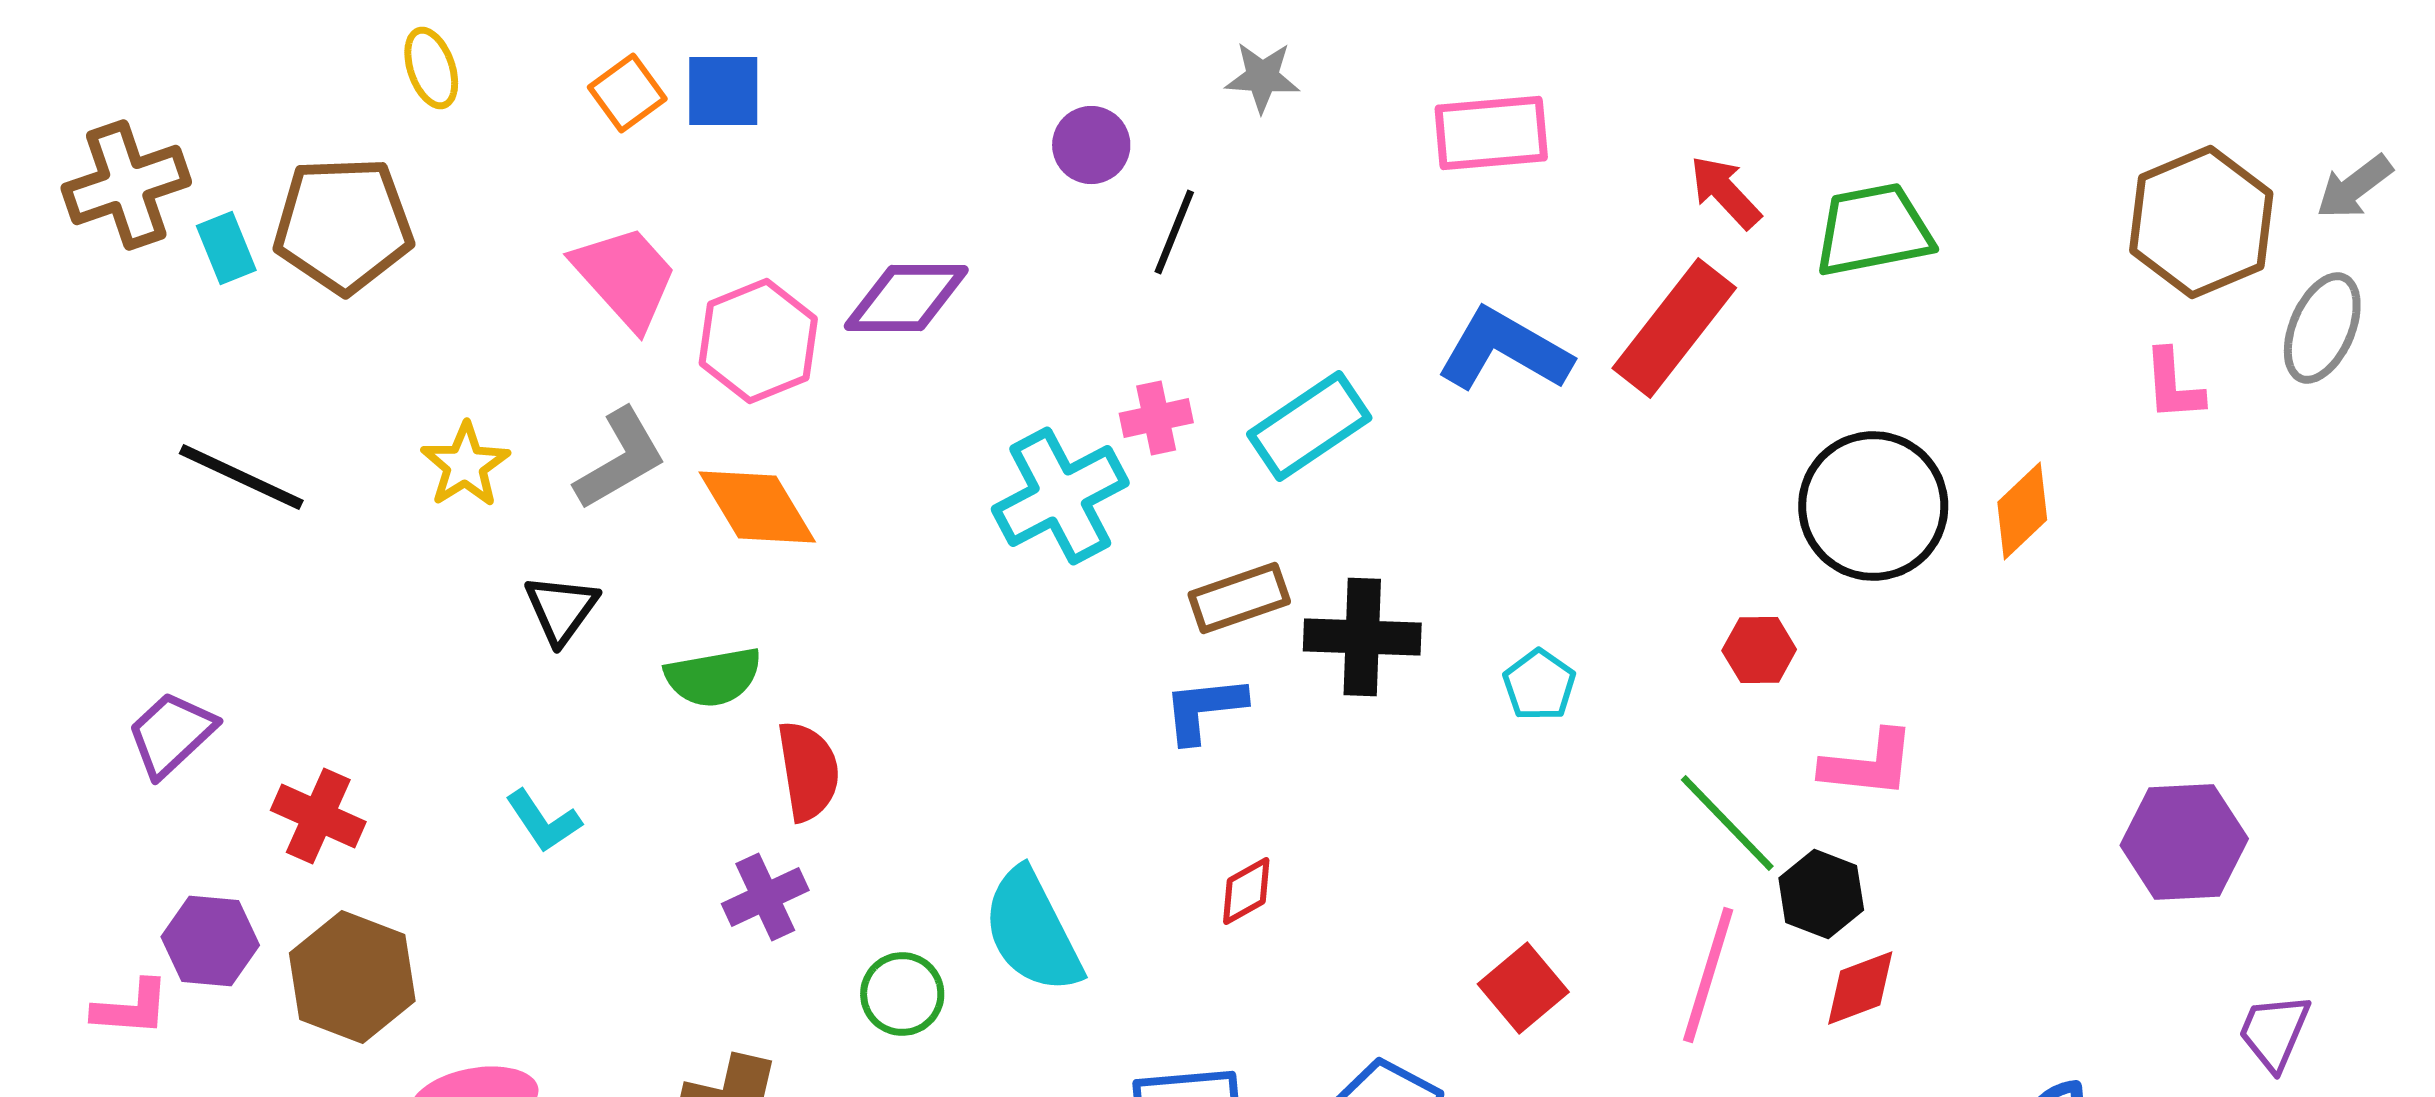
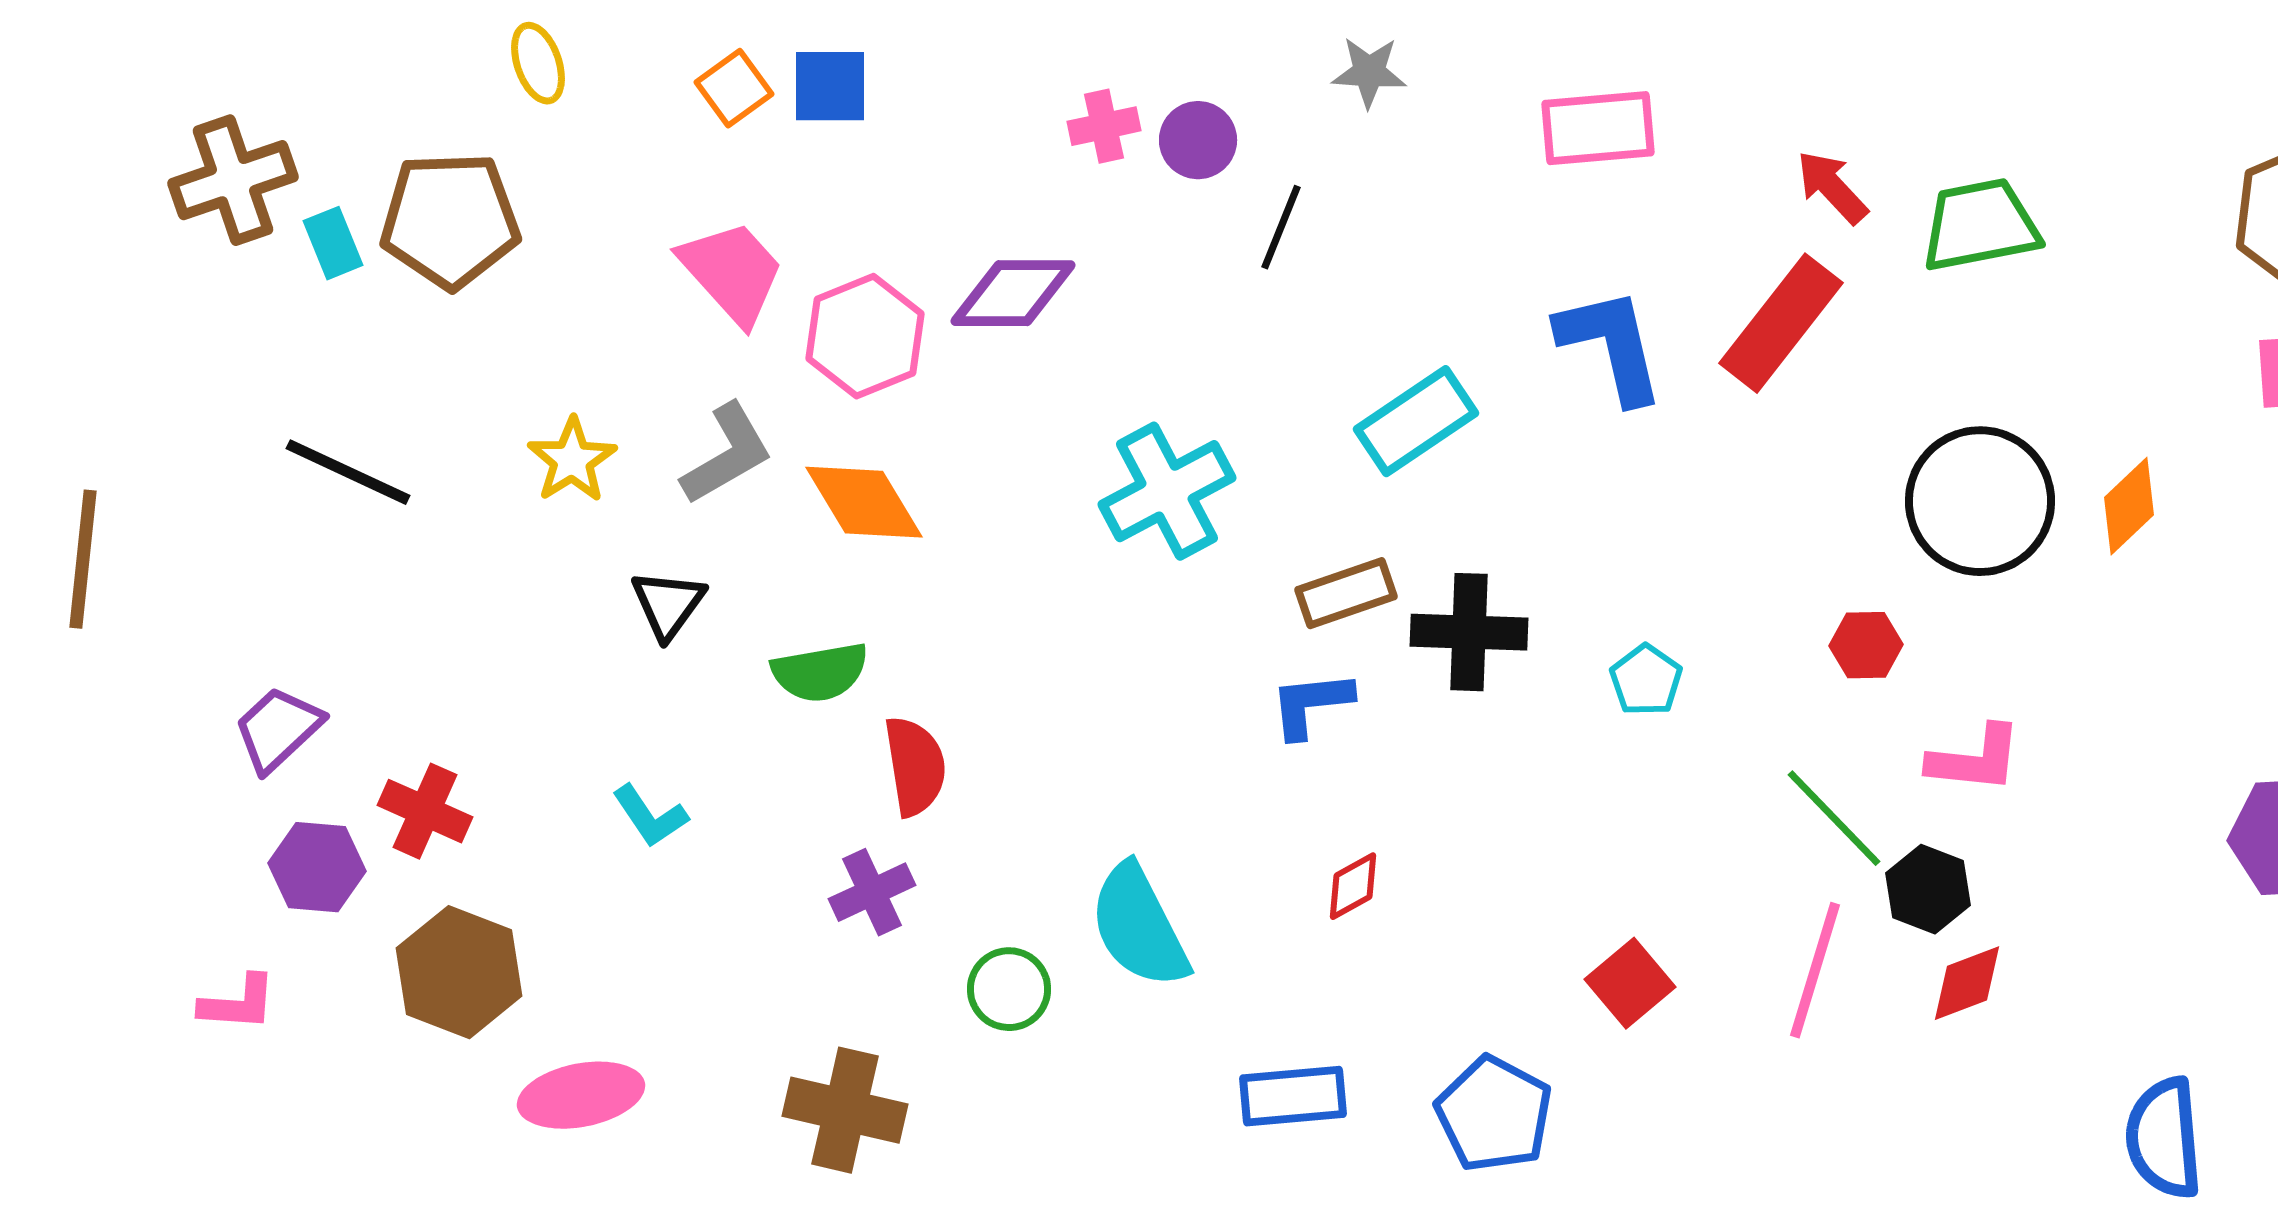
blue L-shape: (1504, 350) -> (1611, 345), turned 47
pink cross: (1156, 418) -> (1104, 126), moved
purple hexagon: (210, 941) -> (317, 867), moved

